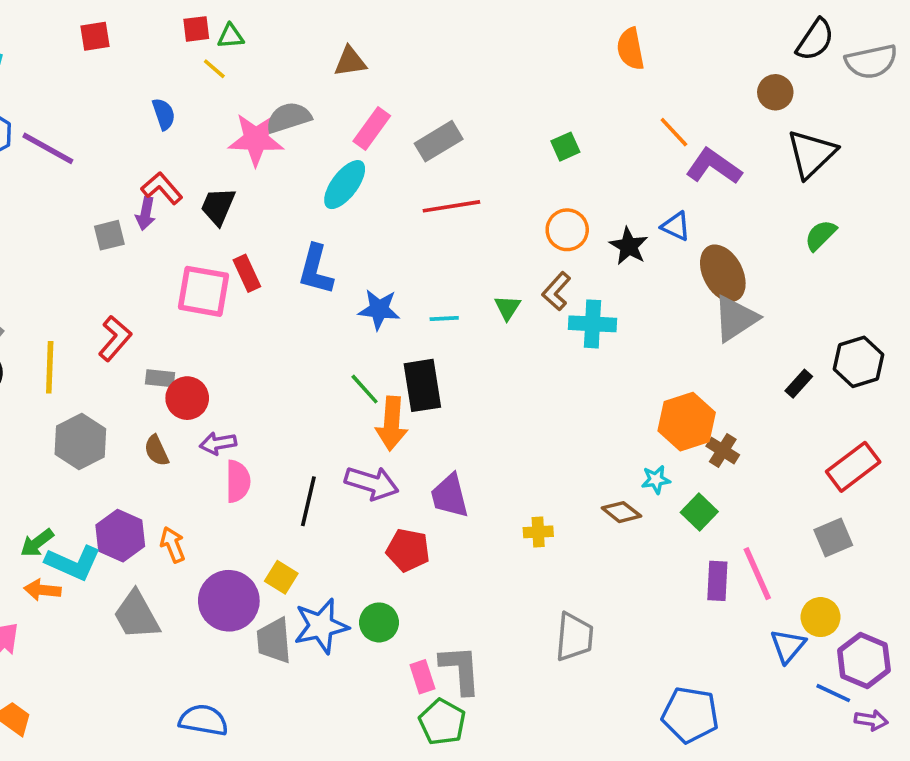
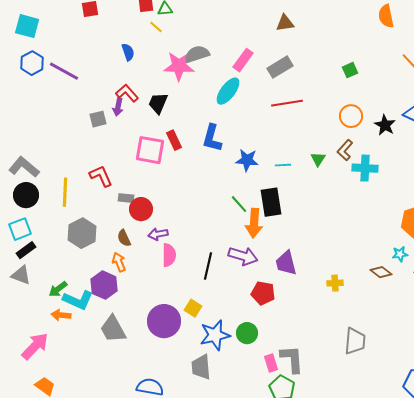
brown triangle: (350, 62) -> (285, 23), moved
red L-shape: (115, 338) -> (101, 176), turned -65
orange arrow: (173, 545) -> (119, 262), moved
gray trapezoid: (274, 641) -> (201, 367), moved

